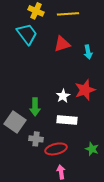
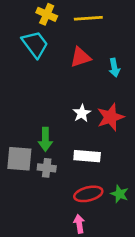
white star: (63, 96) -> (82, 113), moved
gray square: (15, 122) -> (19, 159), turned -30
gray cross: (36, 139) -> (47, 168), moved
red ellipse: (56, 149) -> (88, 194), moved

